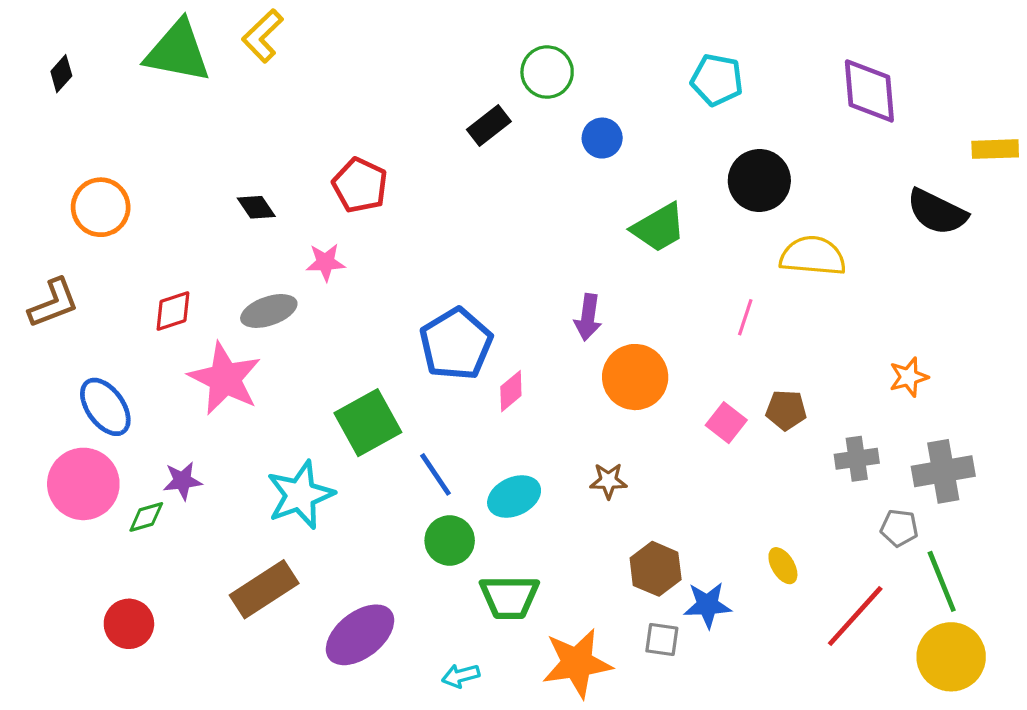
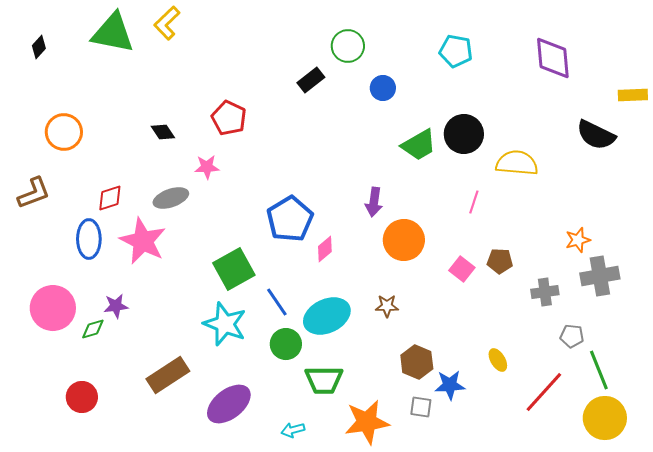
black circle: (759, 180) -> (464, 134), moved
blue ellipse: (105, 407) -> (89, 239), moved, turned 36
gray cross: (943, 471) -> (600, 276), moved
cyan star: (300, 495) -> (225, 324), moved, turned -30
cyan ellipse: (514, 496) -> (327, 316), size x1.4

